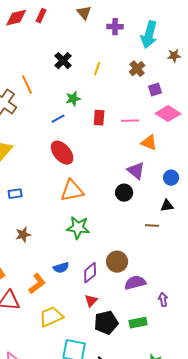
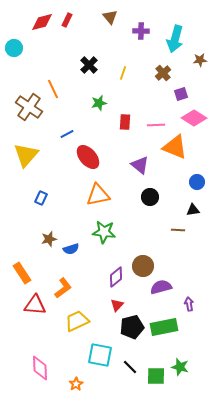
blue line: (58, 119) -> (67, 134), moved
orange triangle: (149, 143) -> (175, 147), size x1.5
purple triangle: (136, 171) -> (140, 165), moved
blue rectangle: (15, 194) -> (41, 198), turned -56
blue semicircle: (61, 268) -> (71, 249), moved
green rectangle: (138, 323) -> (164, 327), size x1.5

